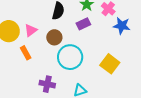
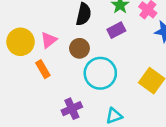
purple cross: (47, 84) -> (72, 109), turned -35

